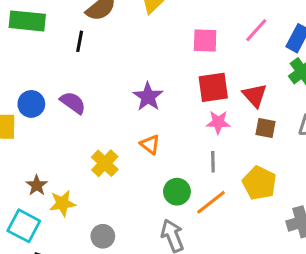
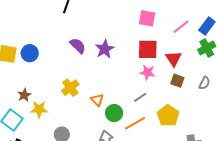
pink line: (256, 30) -> (181, 27), moved
purple semicircle: (73, 103) -> (78, 46), moved
blue circle: (31, 104) -> (30, 53), moved
orange triangle: (150, 144) -> (97, 100), moved
gray line: (213, 162) -> (140, 97), turned 48

